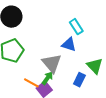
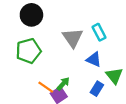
blue triangle: (69, 44) -> (94, 59), moved
gray triangle: (52, 63) -> (73, 38), moved

